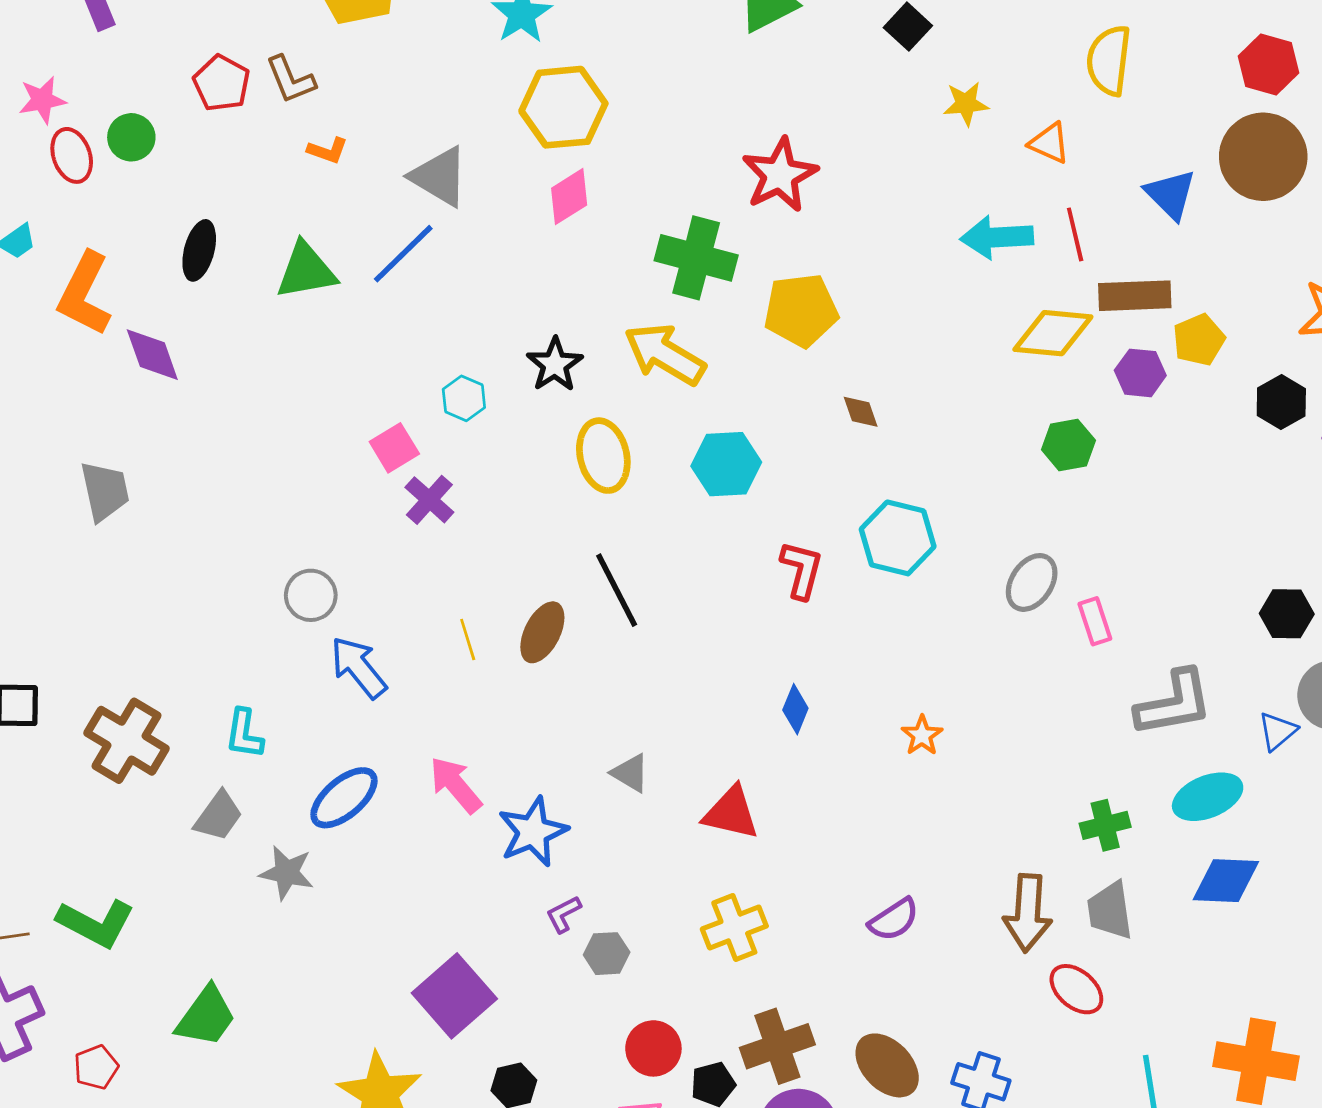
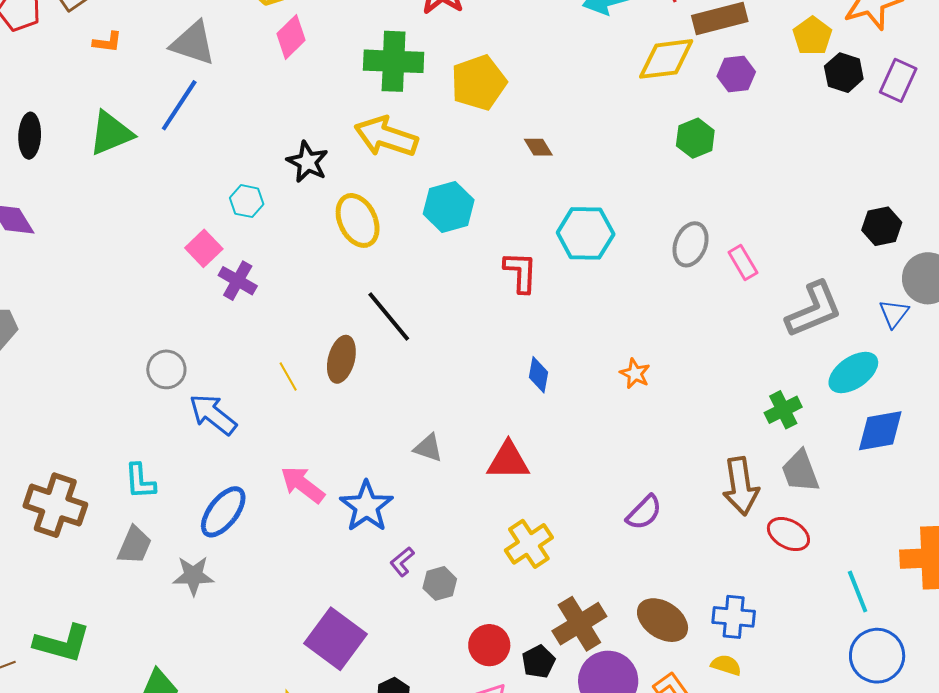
yellow pentagon: (1199, 340) -> (812, 36), moved

